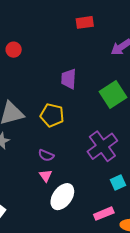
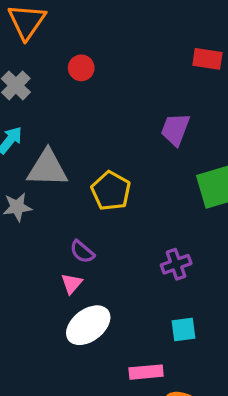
purple trapezoid: (69, 79) -> (175, 129), moved
purple cross: (102, 146) -> (176, 264), size x0.6

